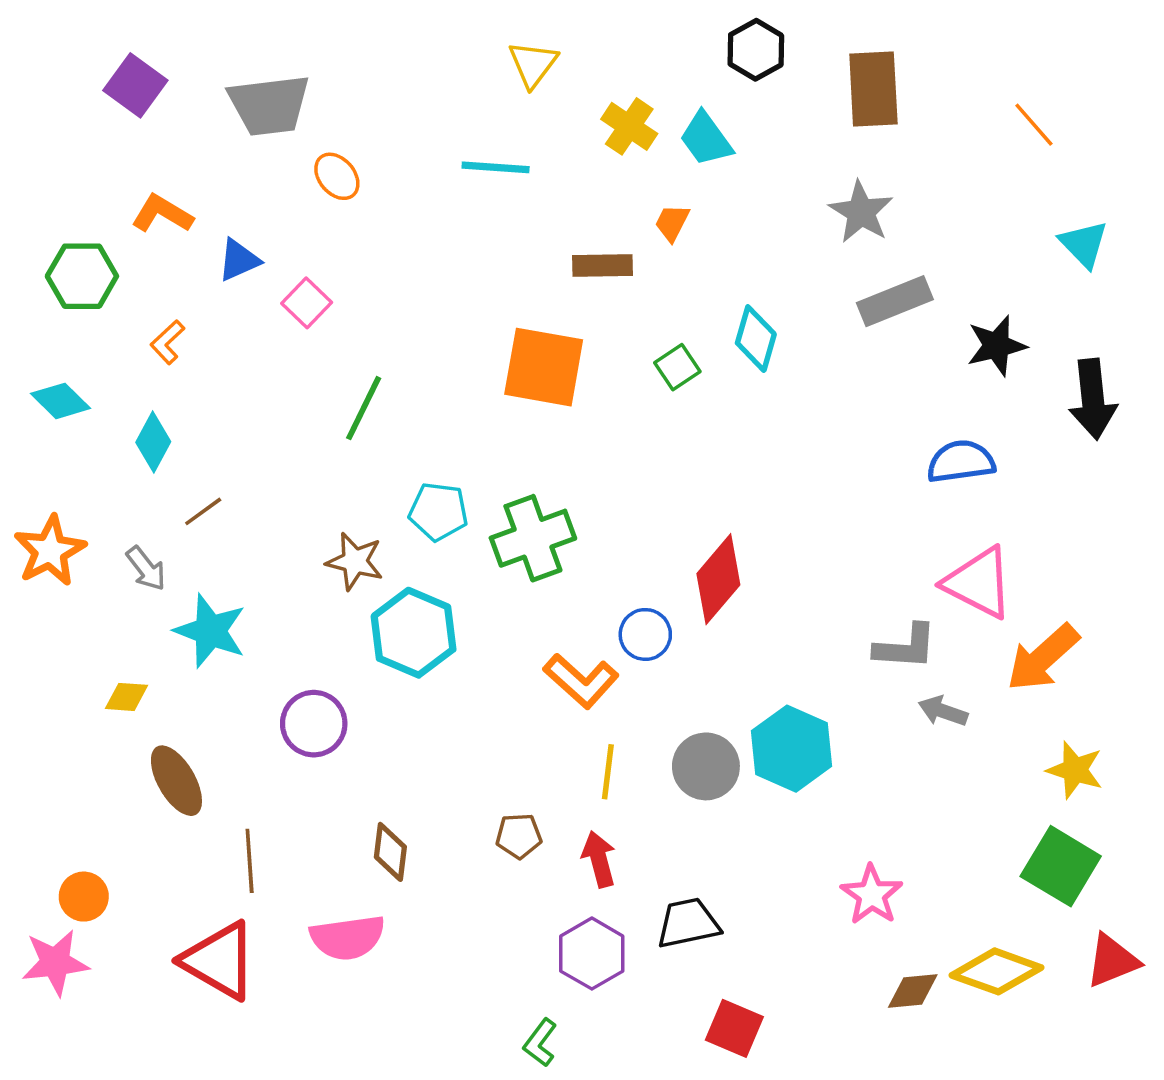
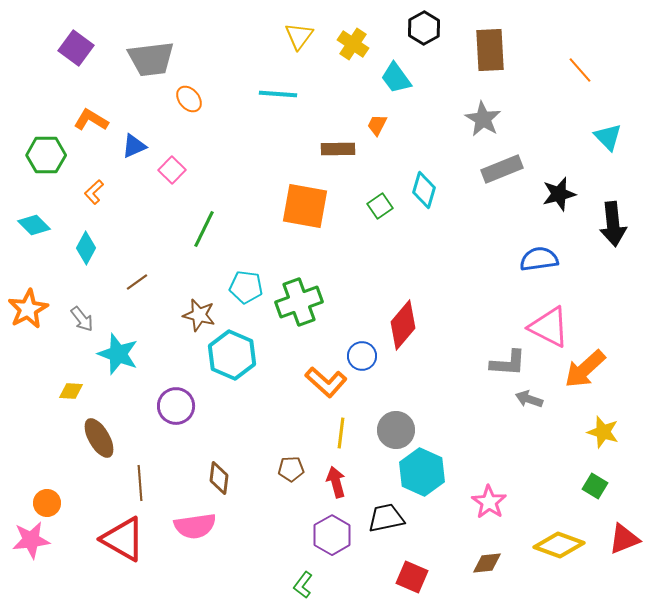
yellow cross: (629, 126) -> (353, 44), moved
brown line: (203, 511) -> (137, 282), moved
cyan hexagon: (791, 749) -> (422, 472), moved
green square: (1061, 866) -> (595, 486), size x0.6
brown diamond: (913, 991) -> (487, 563), moved

